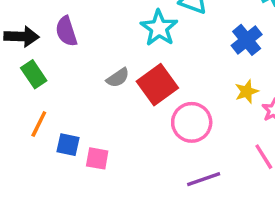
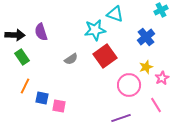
cyan star: (159, 28) -> (95, 30), turned 30
red square: (157, 85) -> (105, 56), moved
pink circle: (192, 122) -> (129, 85), moved

